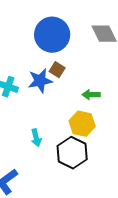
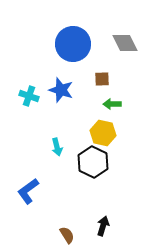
brown square: (57, 70) -> (102, 79), moved, turned -35
blue star: (40, 81) -> (61, 90), turned 30

